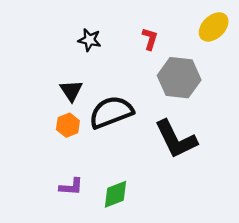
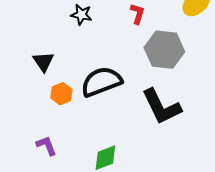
black triangle: (71, 91) -> (43, 62), moved
purple L-shape: (71, 187) -> (46, 146), moved, turned -115

